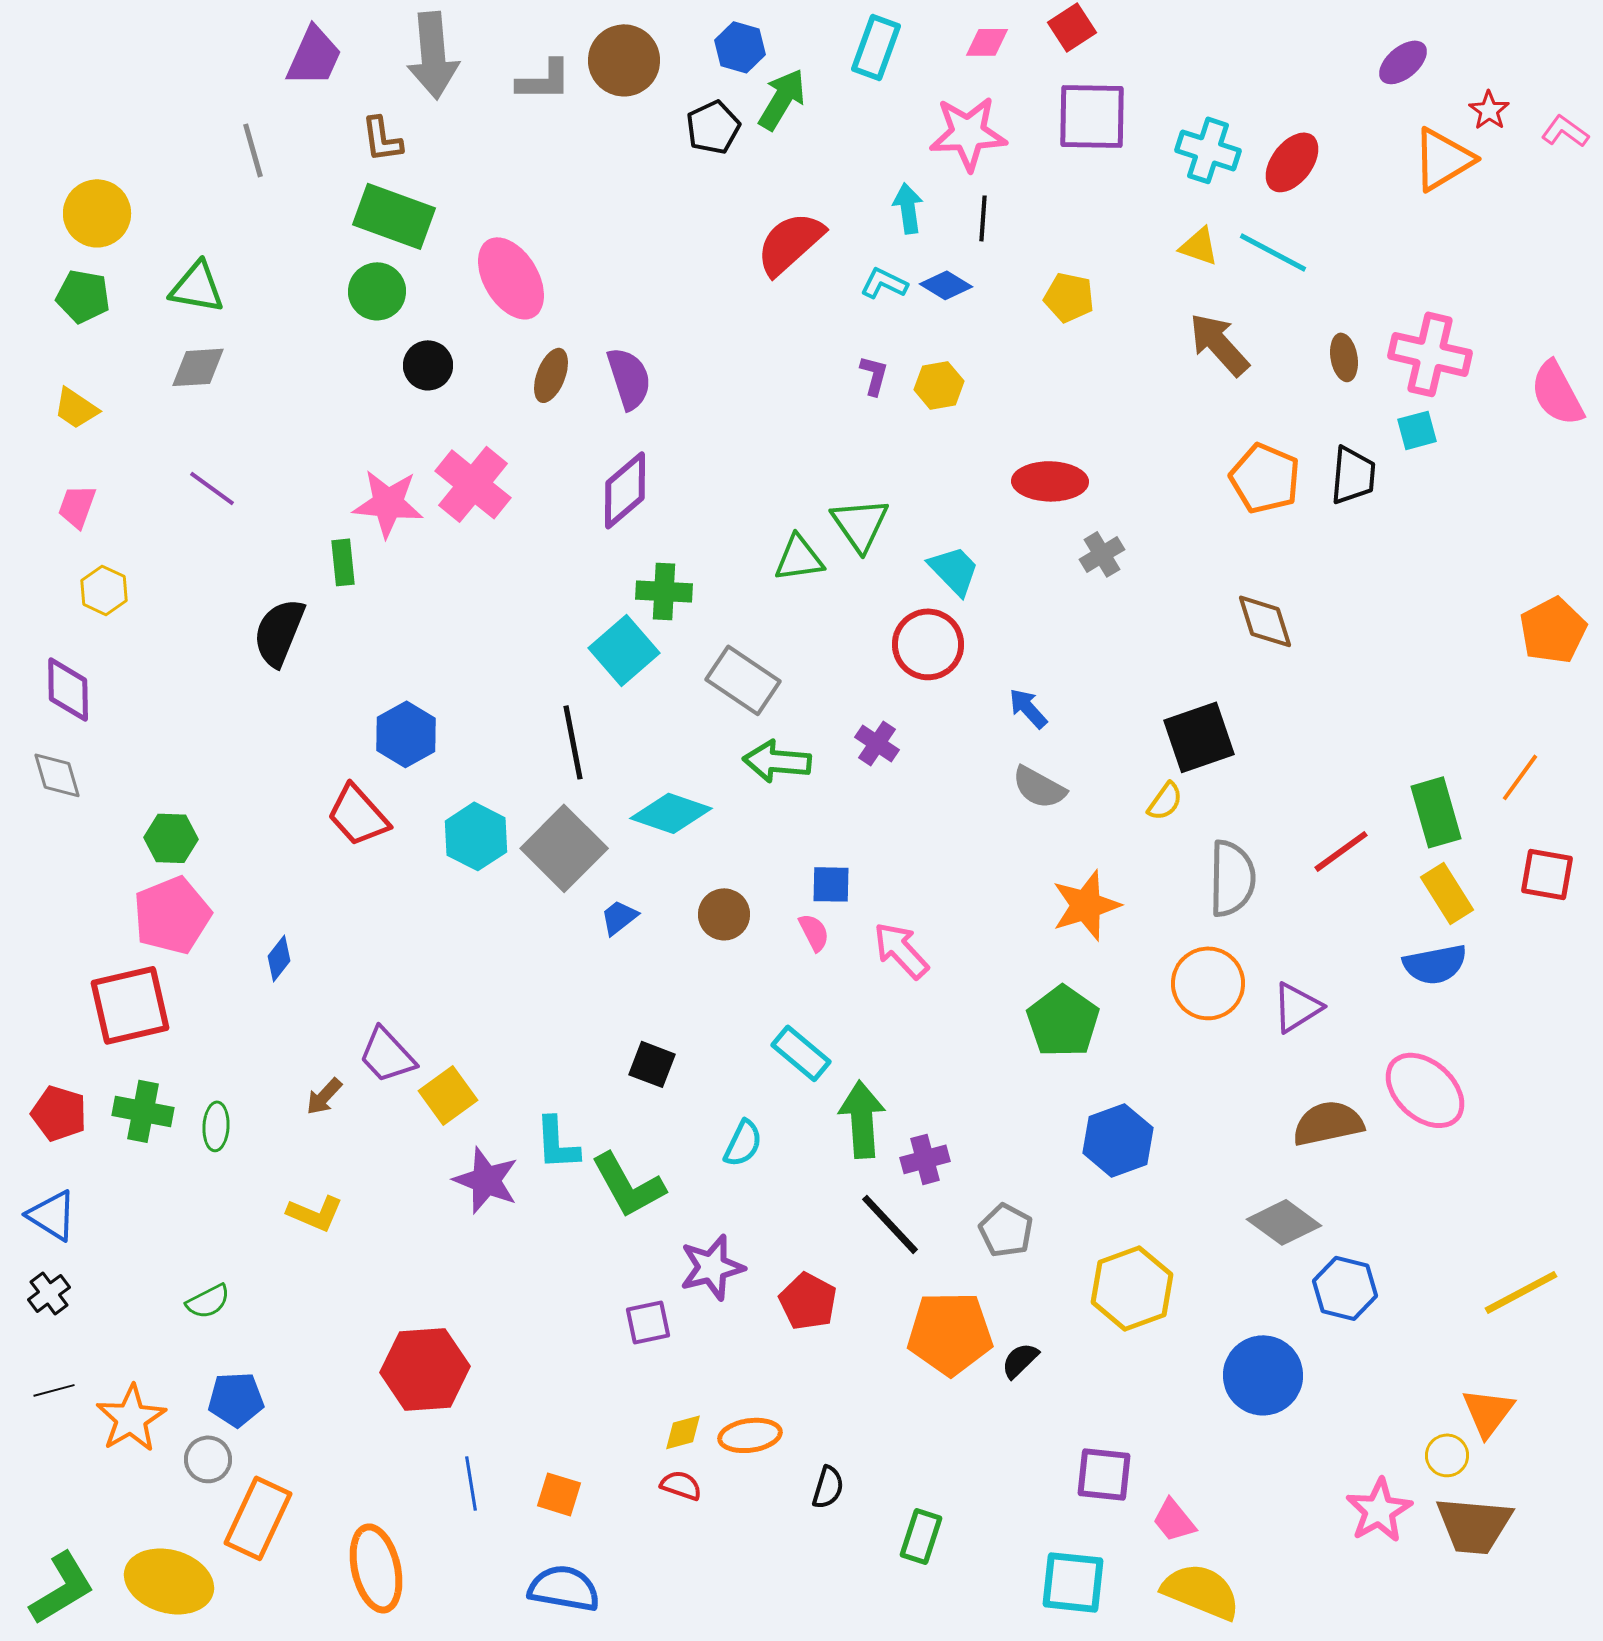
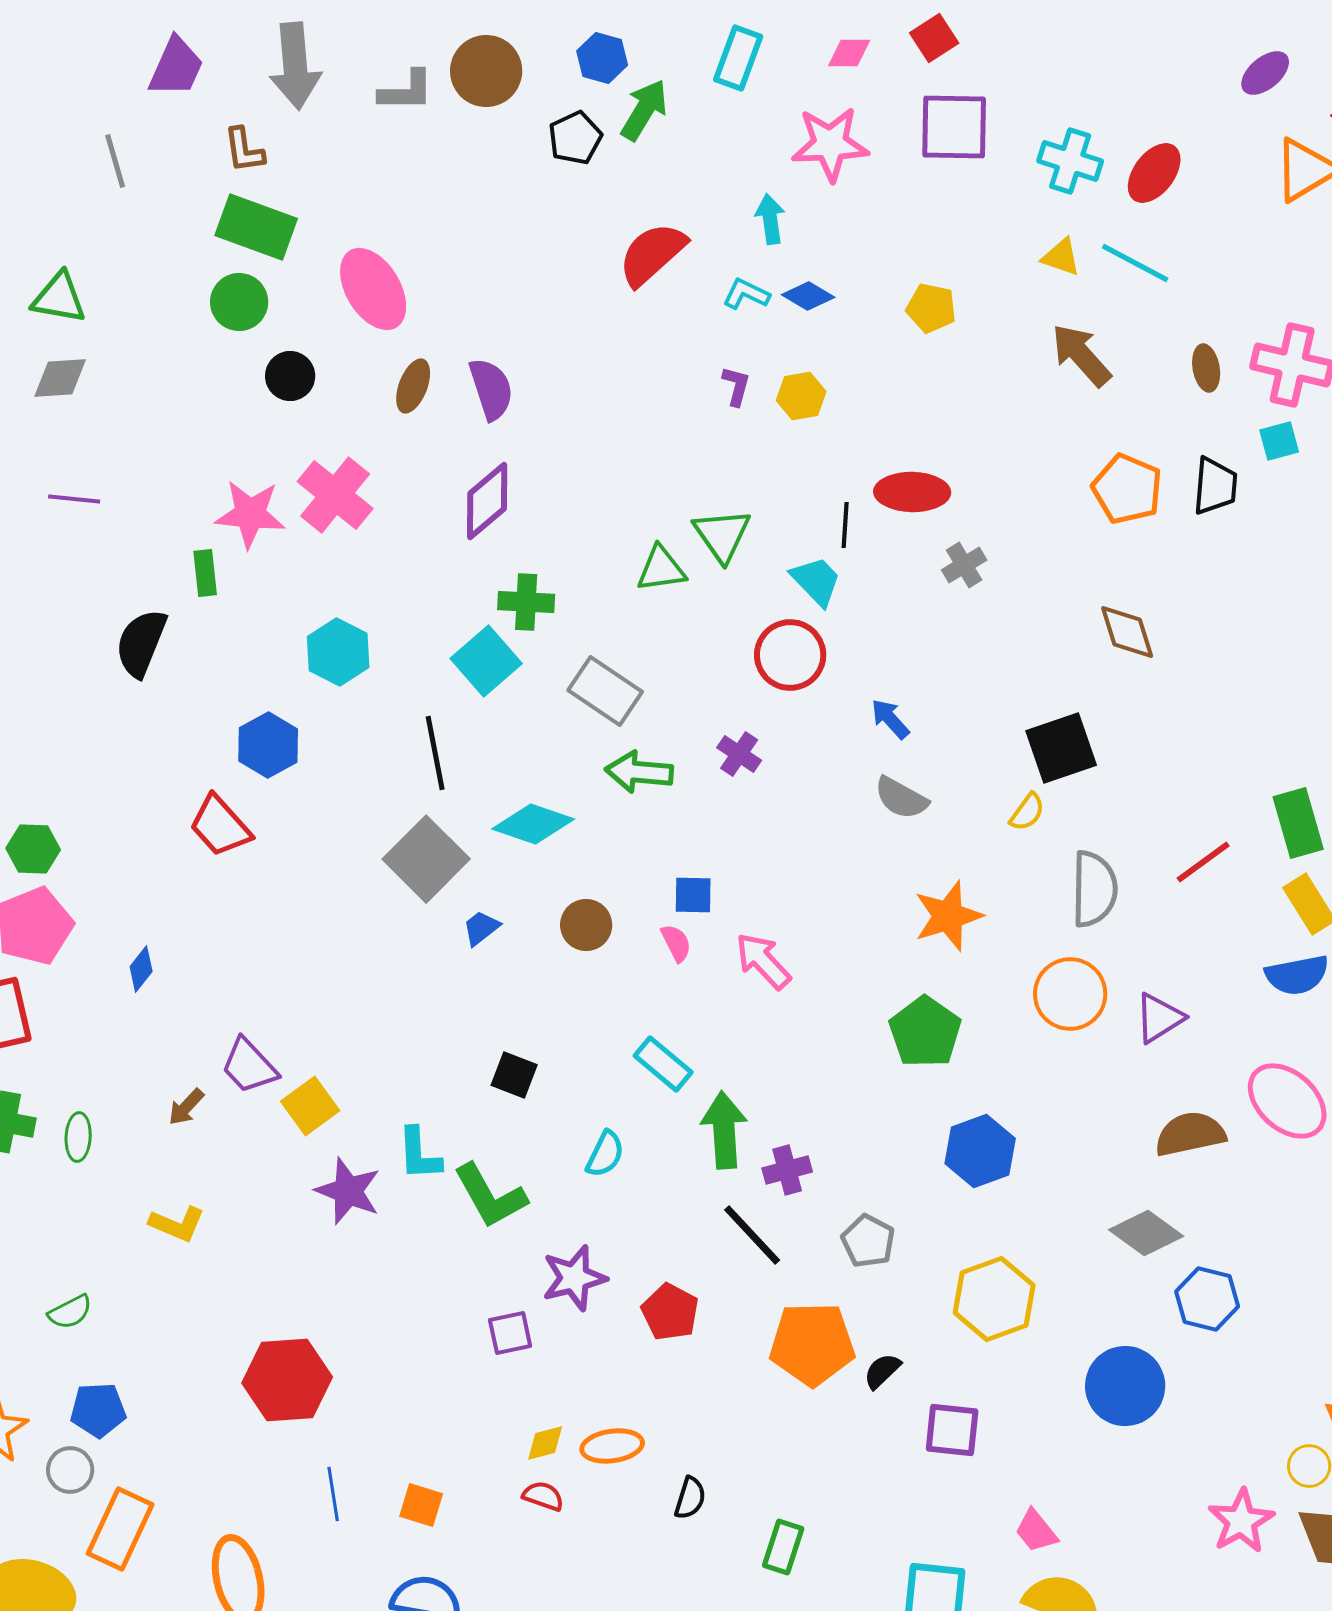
black line: (983, 218) -> (845, 525), moved
purple line: (212, 488) -> (74, 499), turned -30
cyan hexagon: (476, 836) -> (338, 652), moved
purple square: (1104, 1474) -> (952, 1430), moved

